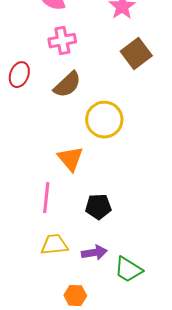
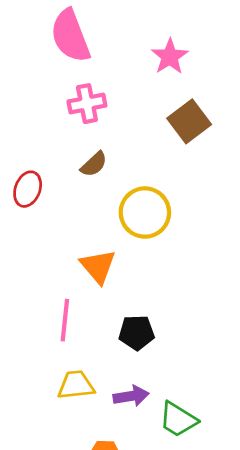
red ellipse: (19, 75) -> (28, 189), moved
brown semicircle: (67, 85) -> (94, 164), size x0.7

